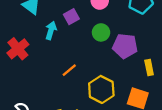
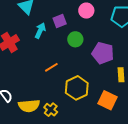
green circle: (101, 32) -> (75, 39), moved

